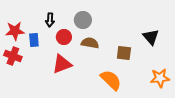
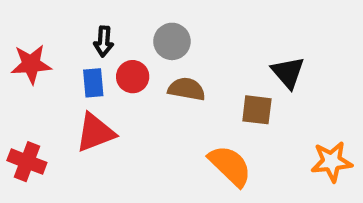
black triangle: (151, 37) -> (288, 72), moved
blue rectangle: (34, 40) -> (93, 83), moved
red cross: (13, 56) -> (27, 162), moved
red triangle: (62, 64) -> (95, 133), moved

